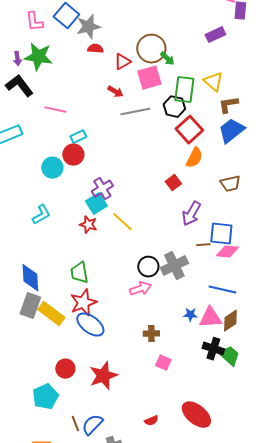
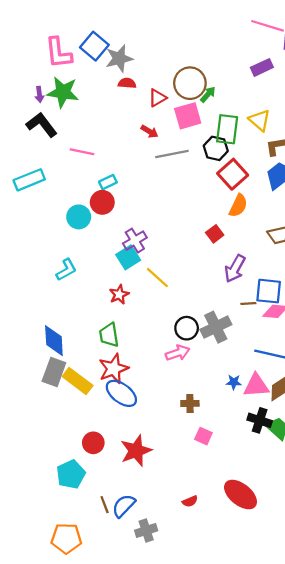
pink L-shape: (34, 22) -> (58, 53), size x1.4
green arrow: (167, 59) -> (208, 94), turned -91
red star: (88, 225) -> (119, 294), moved, turned 30

